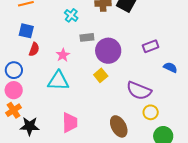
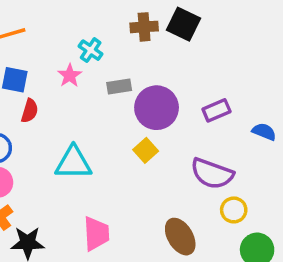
purple rectangle: (151, 46) -> (216, 110), moved
pink star: (63, 55) -> (70, 75), moved

